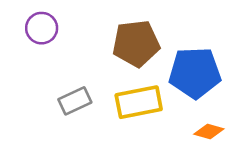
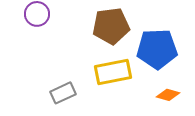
gray rectangle: (75, 101) -> (63, 93), moved

